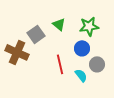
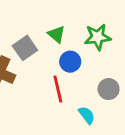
blue circle: (82, 48) -> (70, 62), moved
cyan semicircle: (81, 75) -> (87, 115), moved

